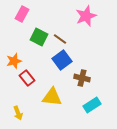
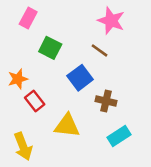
pink star: (86, 16) -> (111, 21), turned -30
brown line: (60, 39) -> (99, 50), moved
yellow arrow: (18, 113) -> (23, 146), size x1.5

